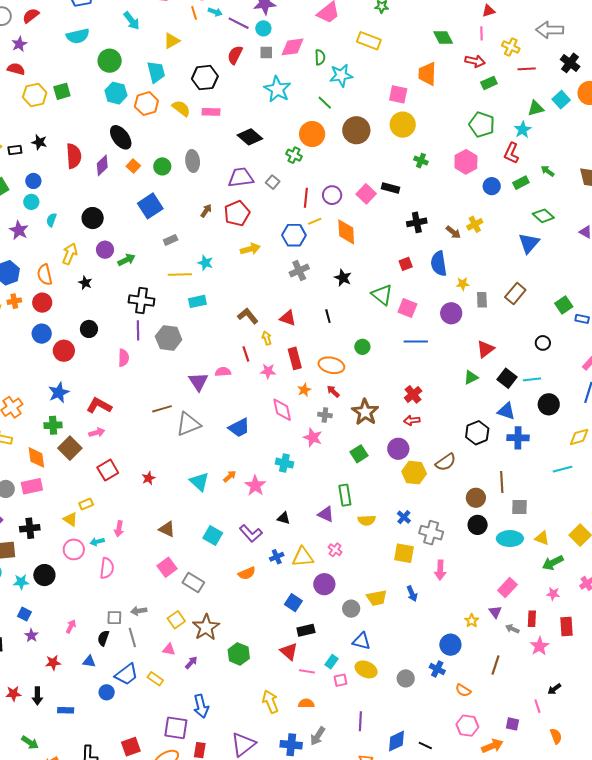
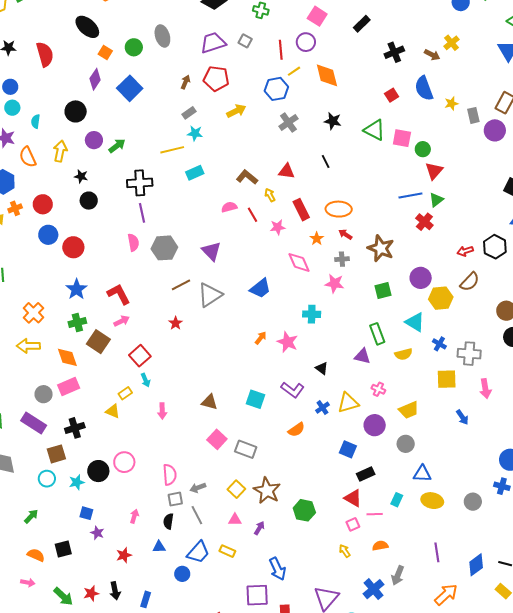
purple diamond: (102, 165) -> (95, 79), moved
black rectangle: (390, 188) -> (362, 24), turned -48
pink square: (366, 194) -> (317, 16), moved
red pentagon: (237, 213) -> (216, 79), turned -30
gray rectangle: (171, 240) -> (189, 113), moved
orange semicircle: (45, 275) -> (28, 157), moved
purple circle: (451, 313) -> (495, 130), moved
black circle: (89, 329) -> (89, 201), moved
gray hexagon: (169, 338) -> (164, 248), moved
blue line: (416, 342) -> (410, 195), moved
green circle: (362, 347) -> (423, 149), moved
red triangle: (485, 349) -> (434, 171), moved
pink semicircle: (223, 372) -> (229, 207), moved
green triangle: (471, 377) -> (436, 200), moved
red L-shape: (99, 406) -> (119, 294), turned 45
red arrow: (412, 420) -> (465, 251), moved
green square: (359, 454) -> (383, 290), turned 30
red star: (148, 478) -> (176, 323), moved
cyan triangle: (199, 482) -> (415, 322), moved
black triangle: (284, 518) -> (322, 368), turned 32
cyan arrow: (97, 542) -> (146, 380), moved, turned -88
pink circle: (74, 549) -> (124, 462), moved
pink semicircle: (107, 568) -> (170, 475), moved
yellow trapezoid: (377, 598) -> (409, 410), moved
pink square: (341, 680) -> (353, 524), moved
yellow arrow: (270, 702) -> (345, 551), size x0.6
blue rectangle: (66, 710) -> (146, 599), turned -63
blue cross: (291, 745) -> (374, 589), turned -35

